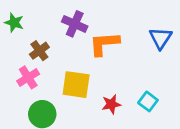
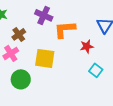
red star: (111, 104) -> (87, 46), moved

